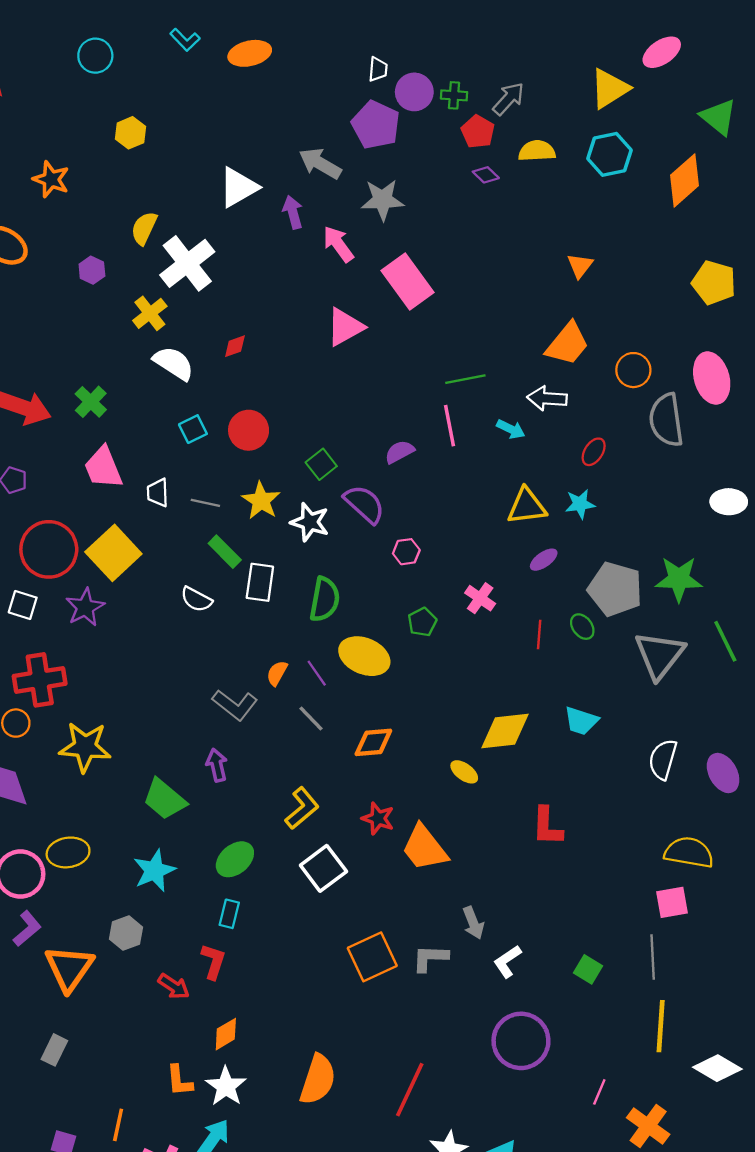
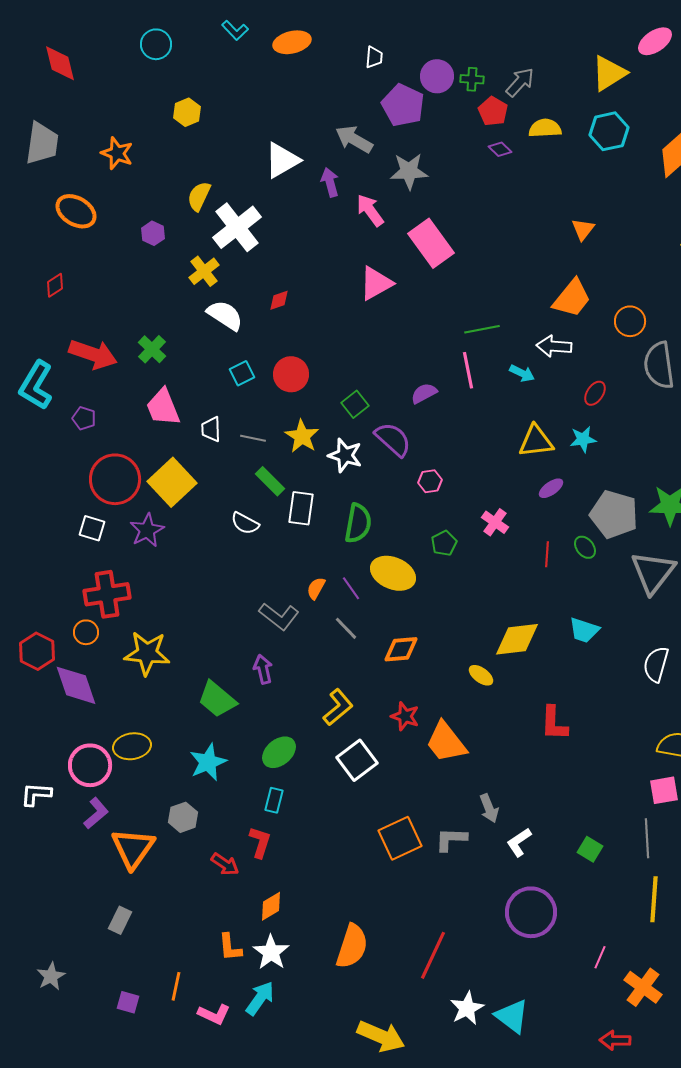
white trapezoid: (378, 69) -> (374, 57), moved

